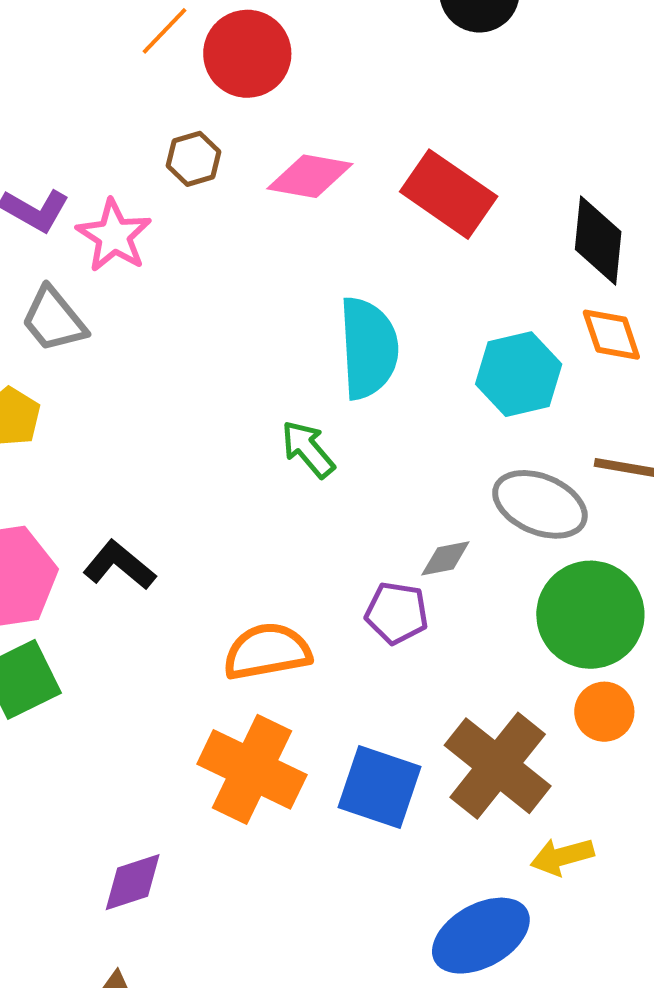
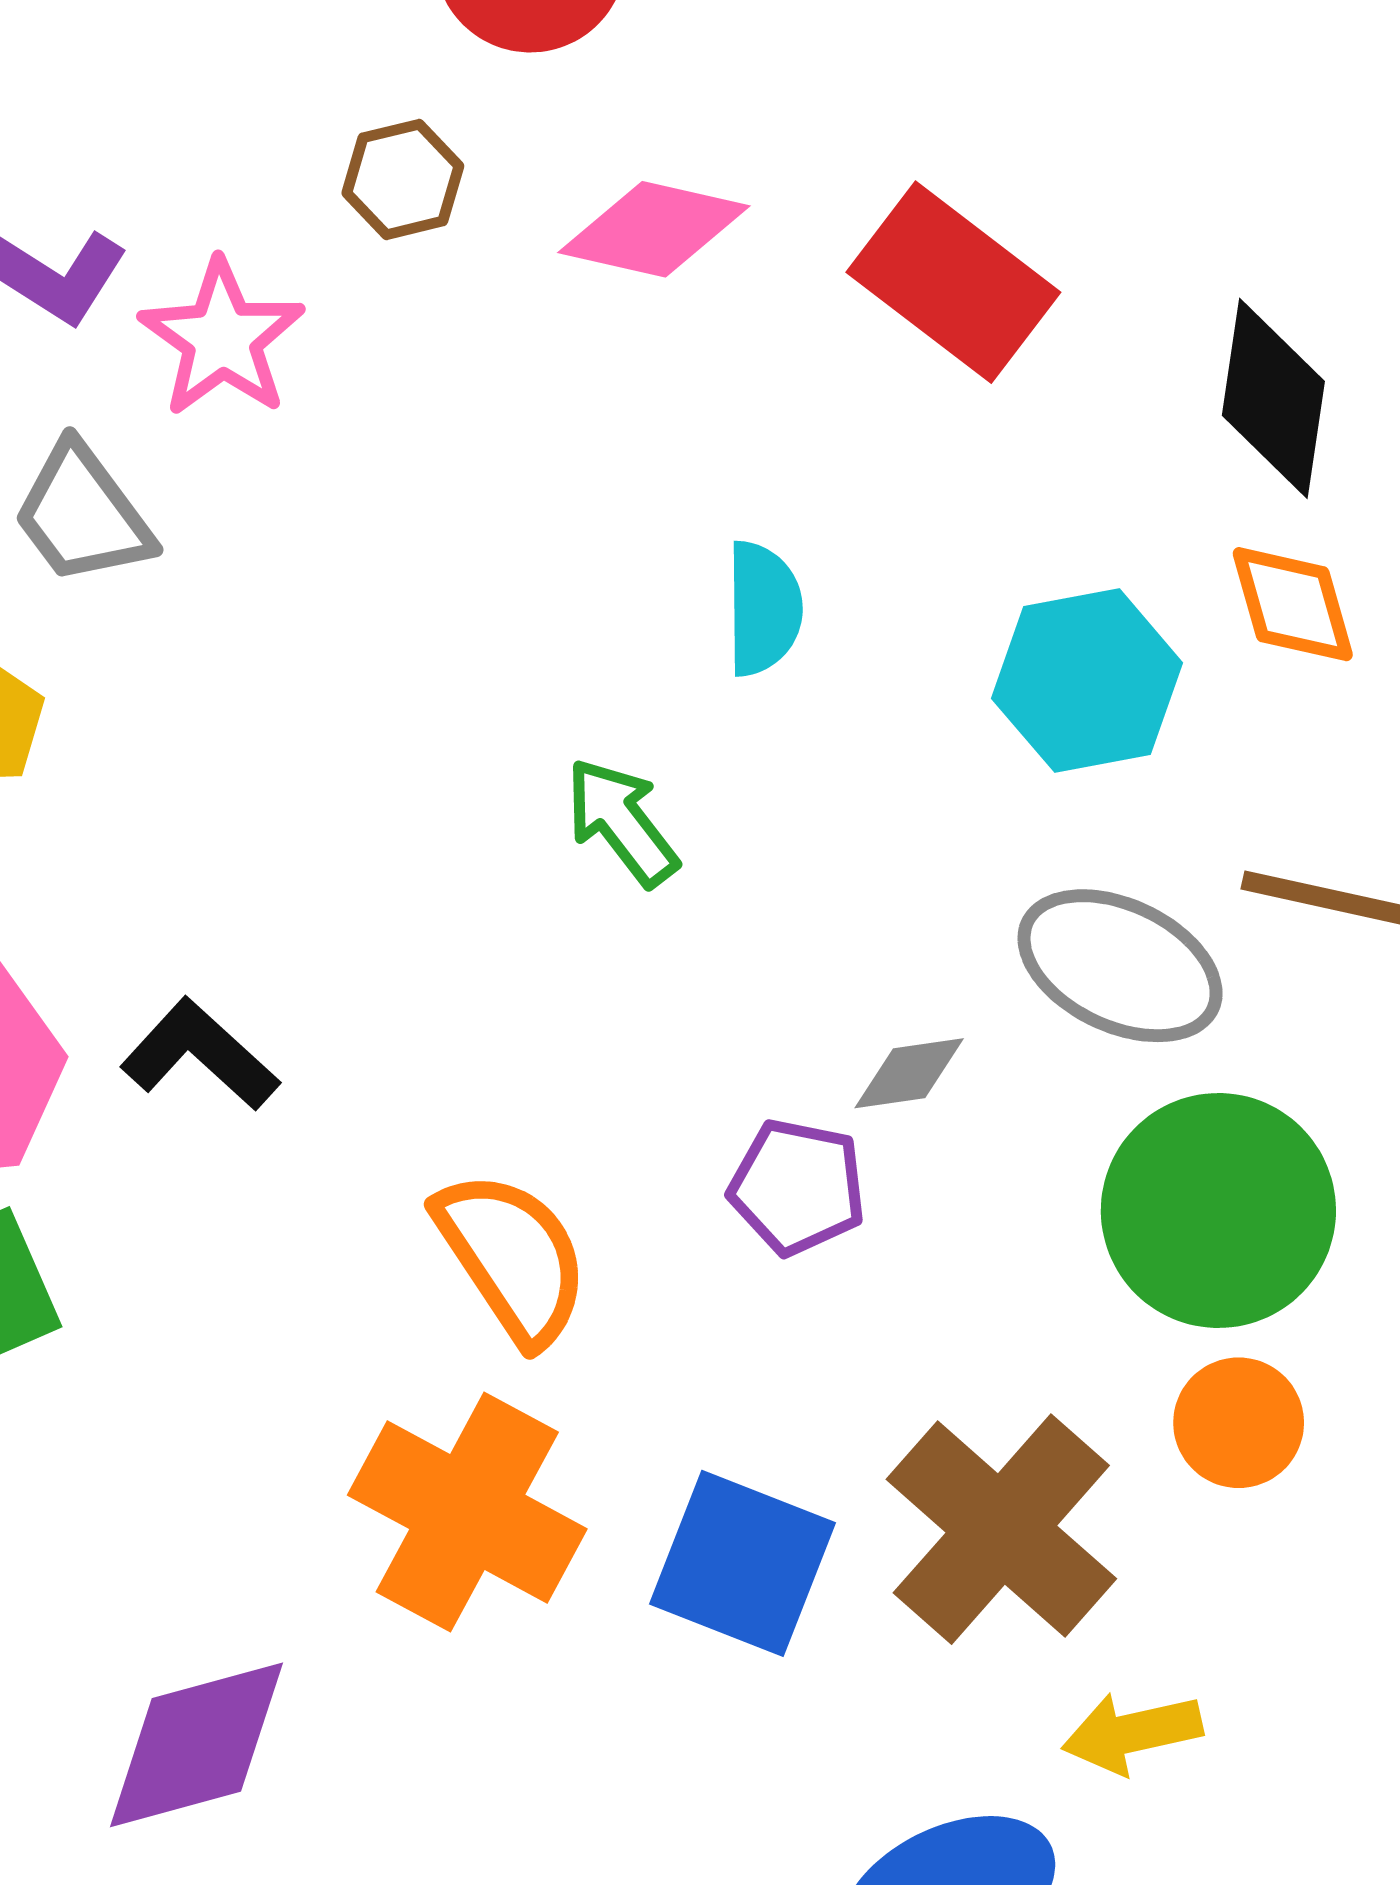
cyan semicircle: (368, 348) -> (763, 608), size x0.6
orange semicircle: (267, 651) -> (512, 1257), turned 64
purple diamond: (133, 882) -> (196, 1745), size x1.4

